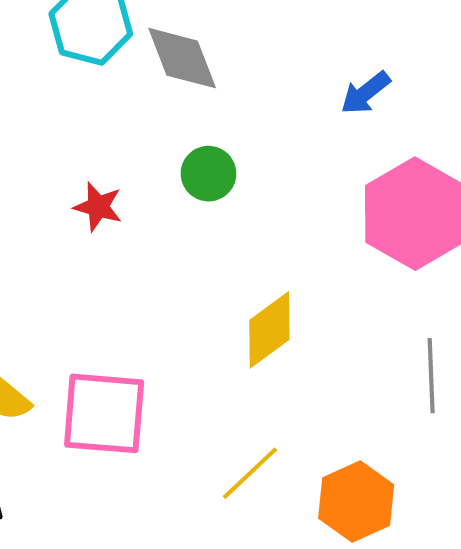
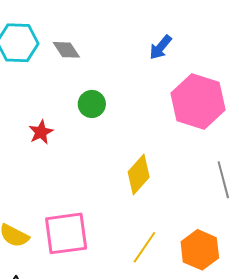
gray diamond: (182, 58) -> (66, 50), size x0.7
red star: (98, 207) -> (41, 132), turned -30

